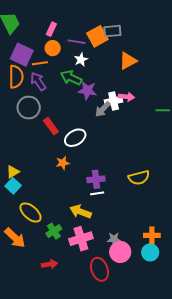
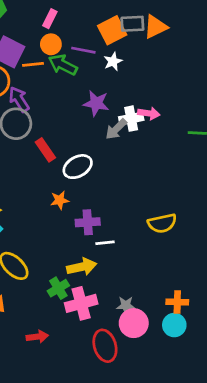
purple line: (77, 42) -> (83, 50), moved
white star: (81, 60) -> (113, 61), moved
orange triangle: (128, 61) -> (155, 27), moved
green arrow: (71, 78) -> (63, 65), moved
purple arrow: (38, 81) -> (19, 99), moved
purple cross: (96, 179) -> (88, 222), moved
yellow arrow: (80, 212) -> (82, 267), turned 145
green cross: (54, 231) -> (58, 288), moved

